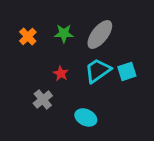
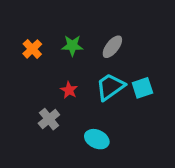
gray ellipse: (100, 34) -> (112, 47), size x0.7

